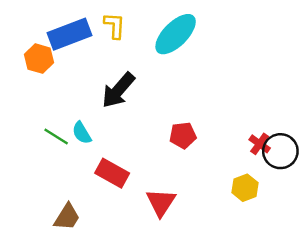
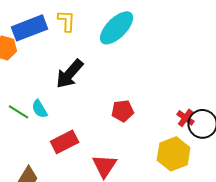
red rectangle: (112, 173) -> (65, 142), turned -56
yellow hexagon: (245, 188) -> (174, 154), size x1.5

